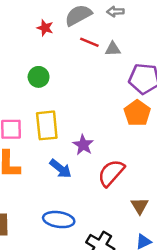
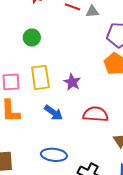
purple star: (83, 145) -> (72, 82), moved
red semicircle: (111, 173) -> (96, 114), turned 55

